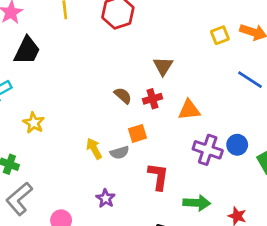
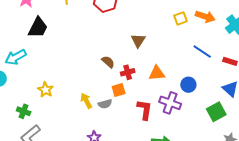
red cross: (152, 99) -> (128, 72), moved
yellow star: (34, 123) -> (46, 90), moved
blue circle: (237, 145) -> (188, 85), moved
red L-shape: (158, 176) -> (145, 110), moved

